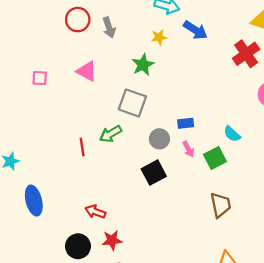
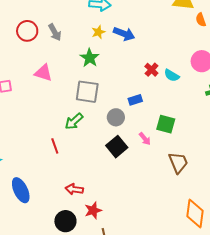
blue arrow: (195, 30) -> (124, 34), moved
red cross: (246, 54) -> (151, 70), moved, size x0.6
cyan semicircle: (232, 134) -> (172, 75), moved
red line: (82, 147) -> (55, 146), moved
pink arrow: (188, 149) -> (145, 139), moved
green square: (215, 158) -> (166, 124), turned -36

